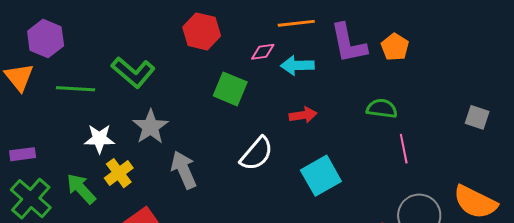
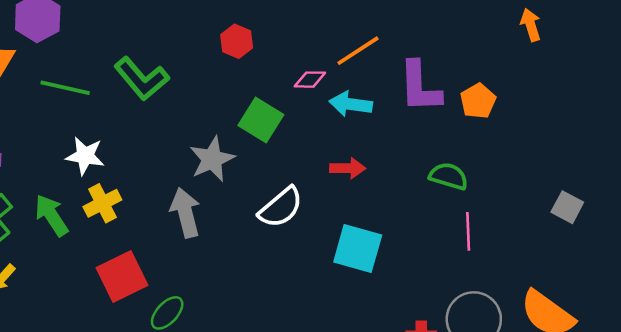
orange line: (296, 23) -> (358, 51), turned -36
red hexagon: (202, 31) -> (237, 41), size x0.7
gray star: (150, 127) -> (212, 159), moved
cyan square: (321, 176) -> (358, 248), turned 36

